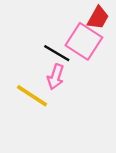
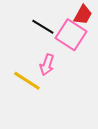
black line: (57, 53) -> (43, 27), moved

